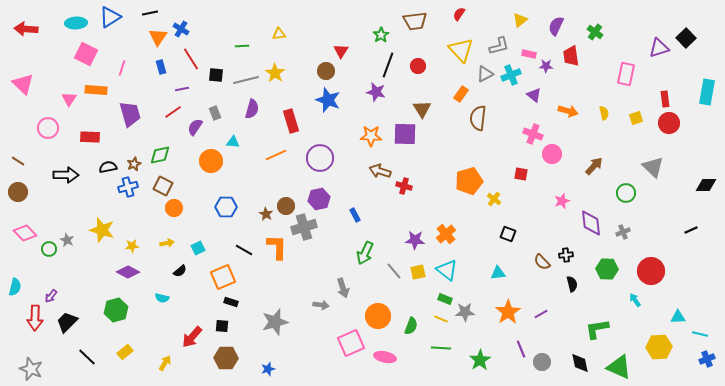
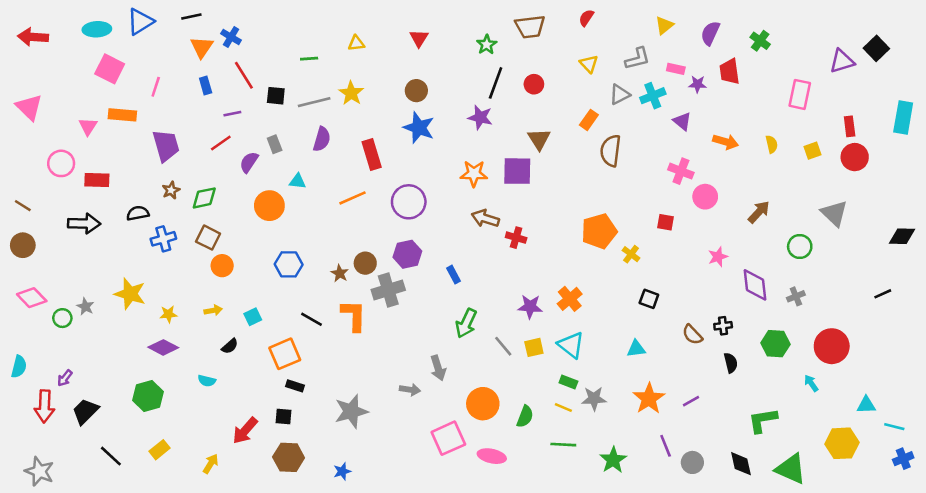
yellow triangle: (461, 50) -> (589, 64), size x0.6
red triangle: (341, 51) -> (419, 38), moved
red rectangle: (90, 137) -> (97, 180), moved
brown star: (134, 164) -> (171, 190), moved

